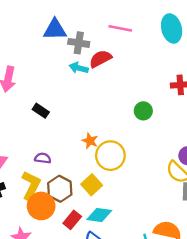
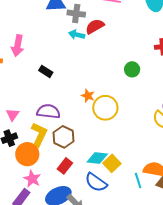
purple semicircle: (43, 158) -> (48, 111), size x1.6
yellow square: (92, 185) -> (112, 163), moved
orange circle: (41, 206) -> (27, 154), moved
red rectangle: (72, 220) -> (65, 166), moved

